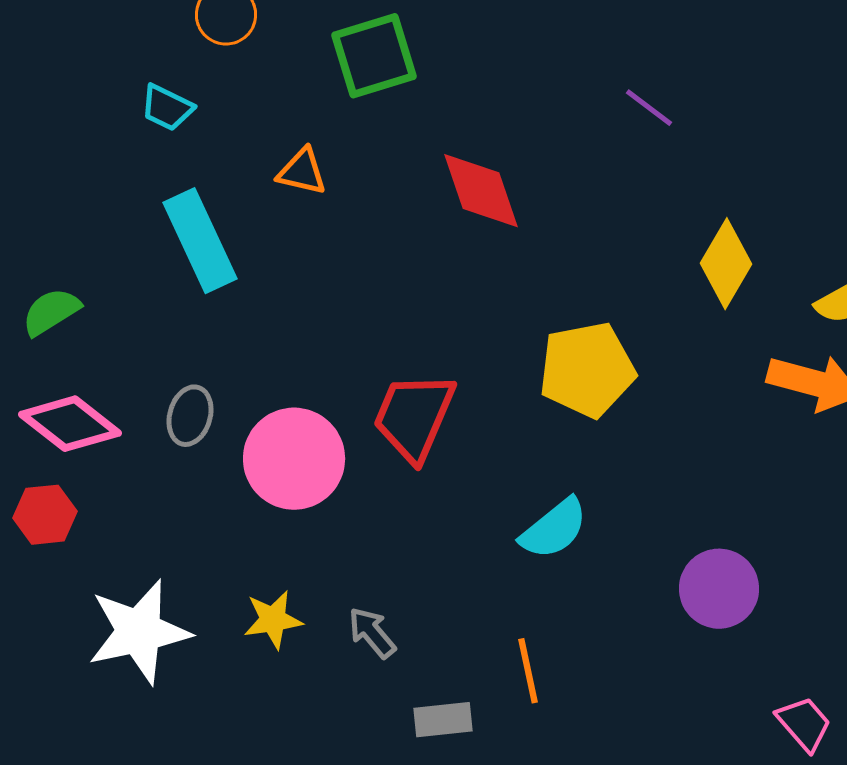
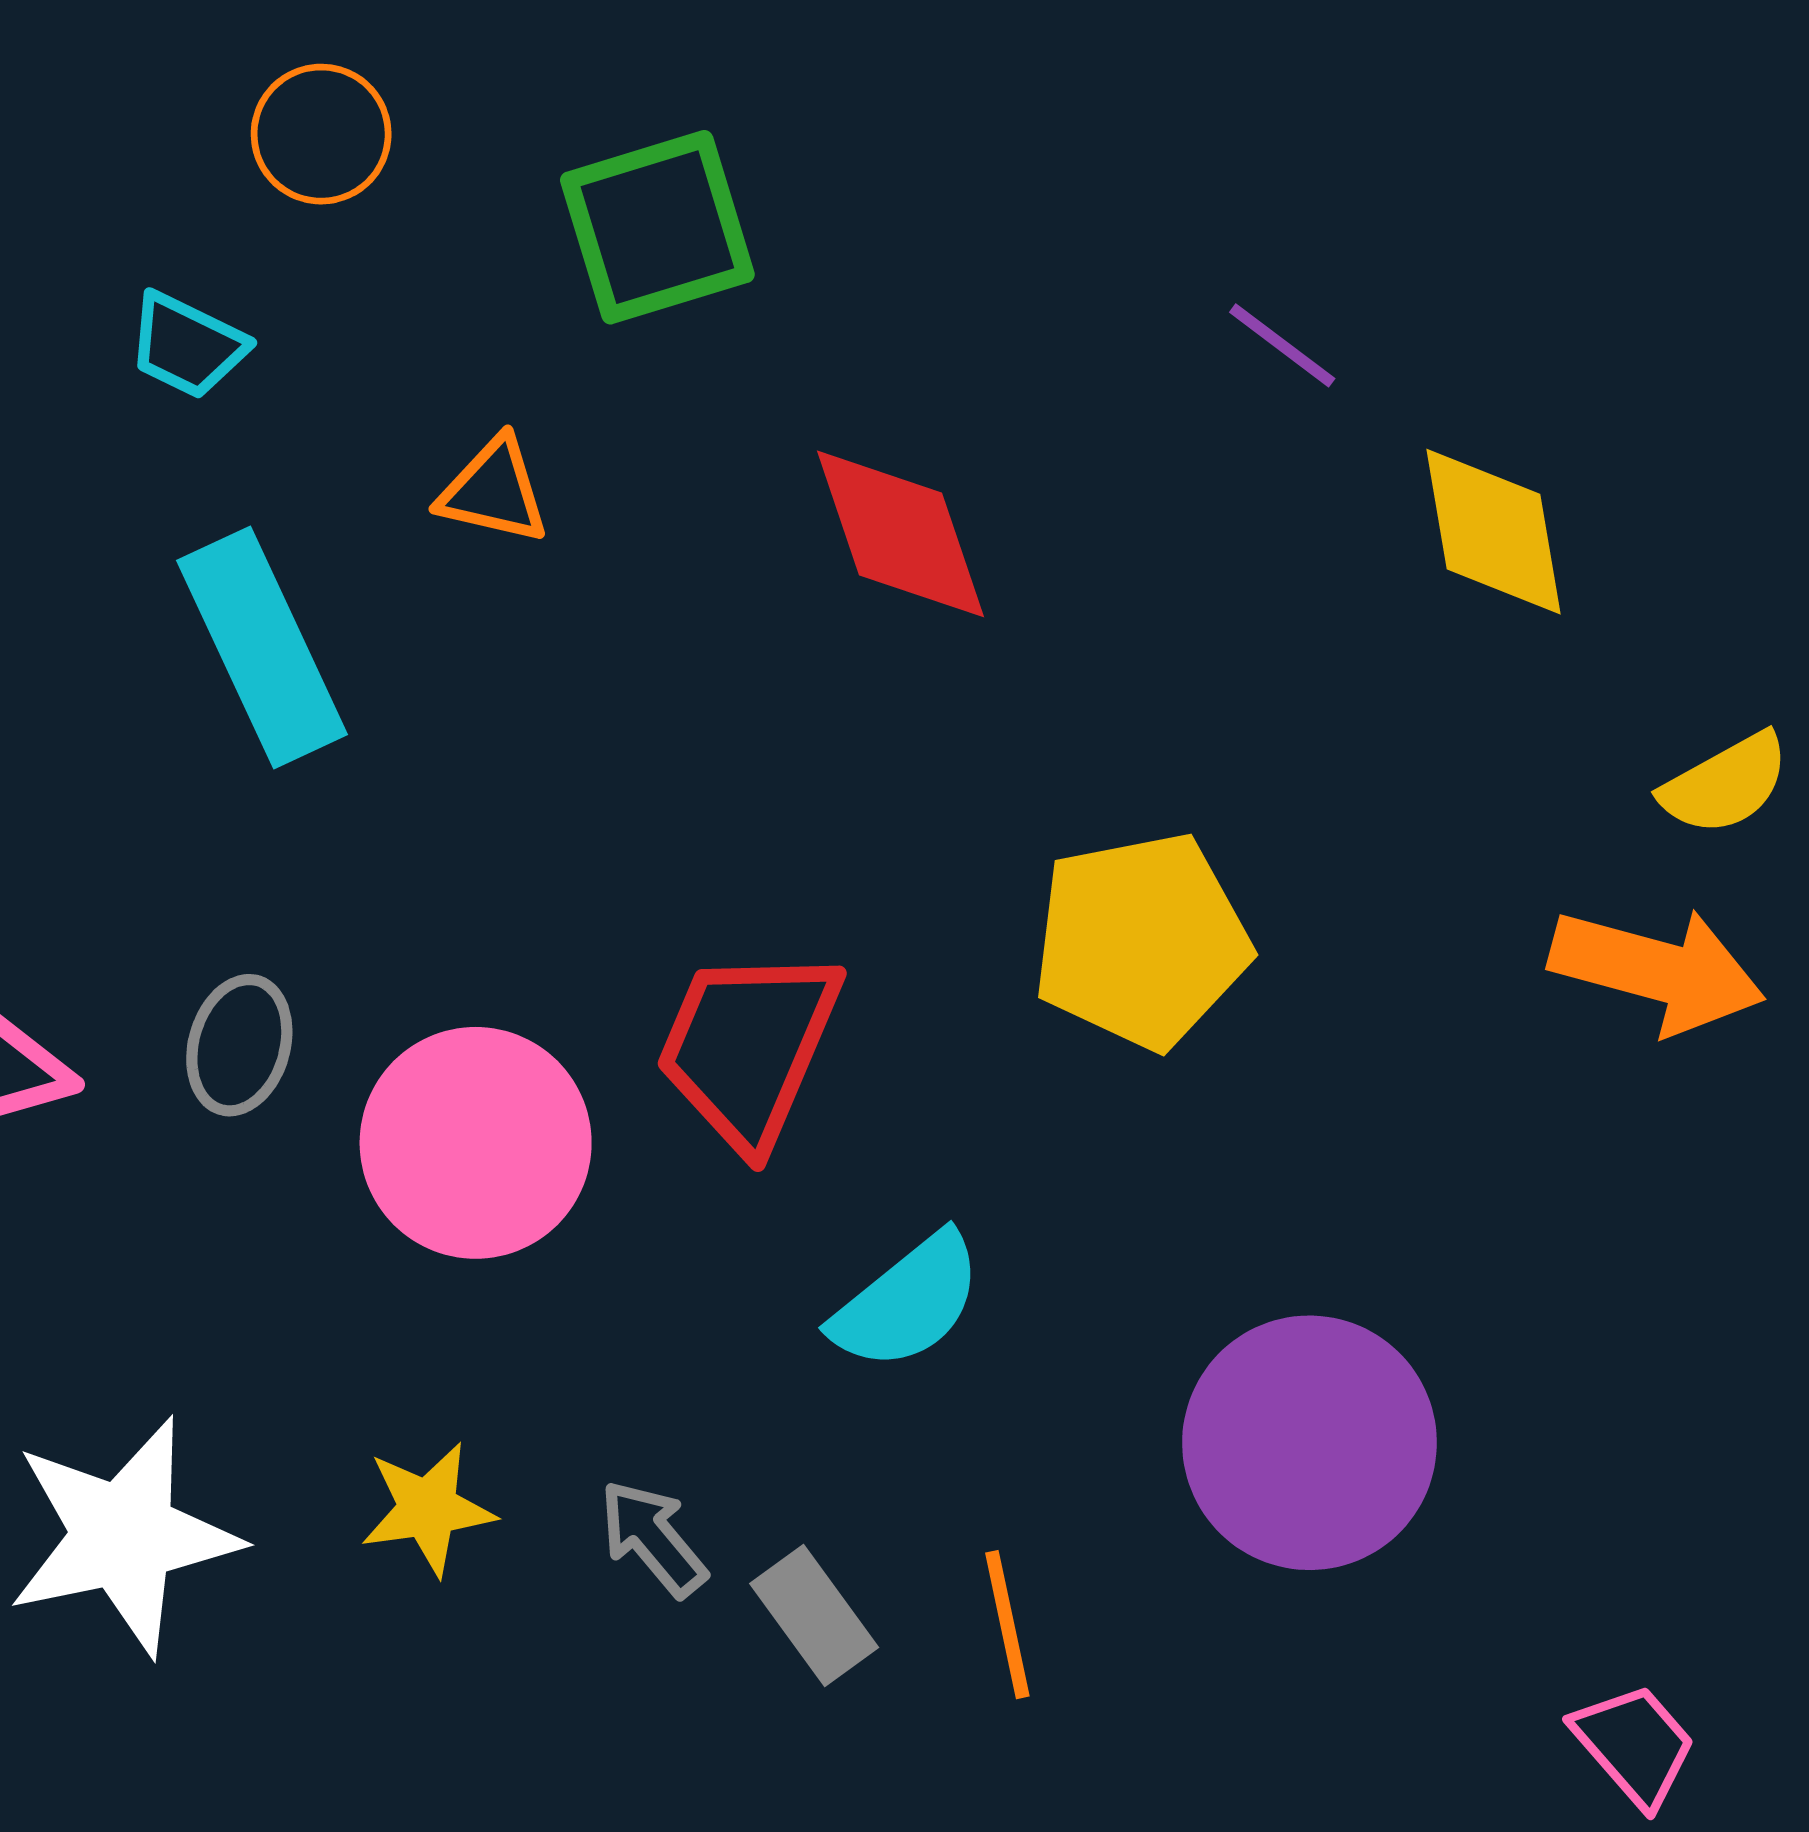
yellow diamond: (726, 264) -> (1494, 532), moved, turned -40
cyan semicircle: (554, 529) -> (907, 1302), moved
purple circle: (719, 589) -> (1309, 1443), moved, size x1.4
gray rectangle: (443, 720) -> (814, 1615), moved, turned 60

